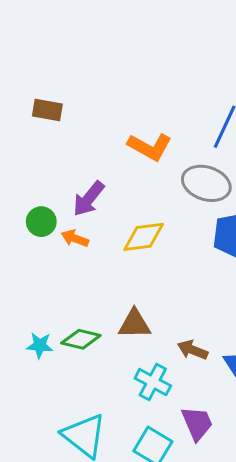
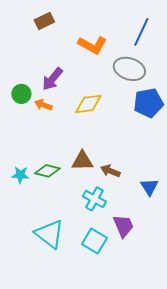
brown rectangle: (47, 110) -> (44, 21), moved, turned -36
brown arrow: (193, 350) -> (110, 171), moved

